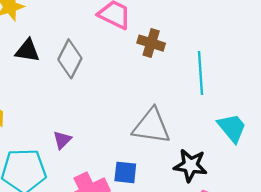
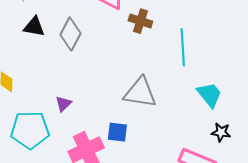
black star: (190, 165) -> (221, 132), moved, size x0.7

